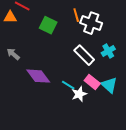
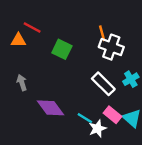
orange line: (76, 15) -> (102, 33), moved
gray arrow: (13, 54) -> (22, 83), turned 32

